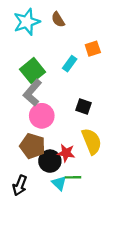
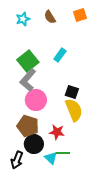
cyan star: (27, 22) -> (23, 19), size x0.6
orange square: (93, 49) -> (80, 15), moved
yellow semicircle: (92, 141) -> (74, 110), moved
black circle: (50, 161) -> (34, 144), moved

